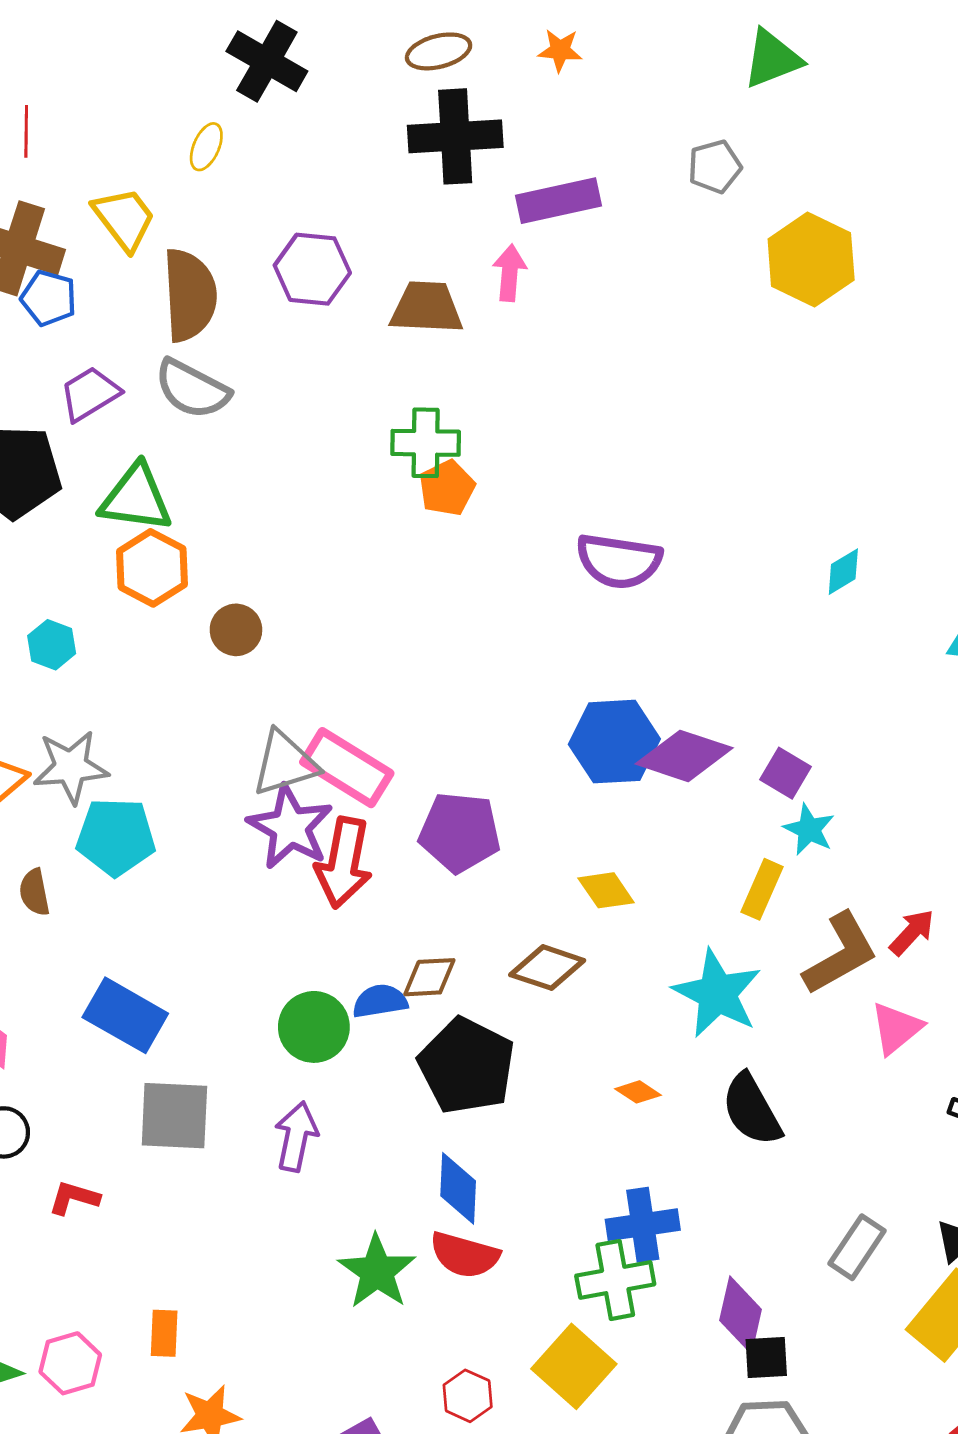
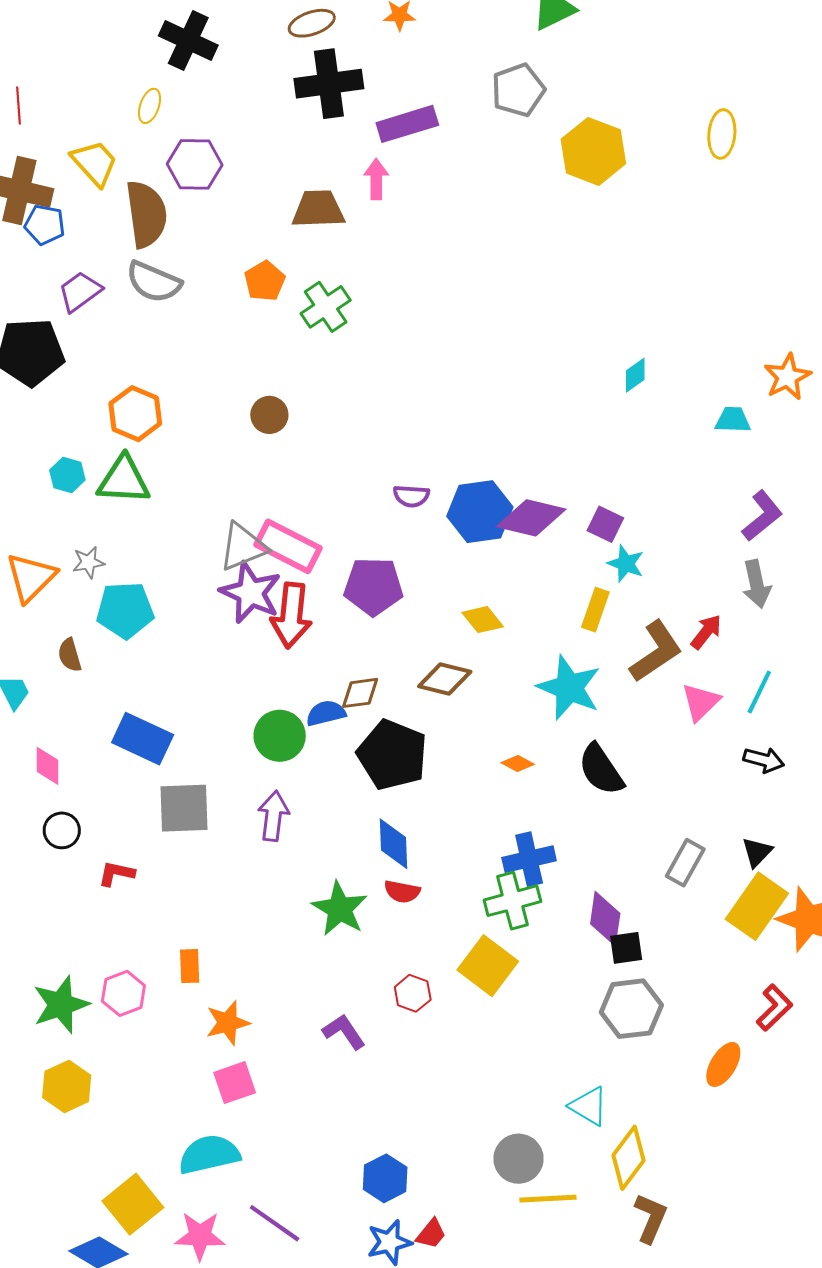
gray pentagon: (715, 167) -> (518, 90), size x1.4
purple hexagon: (312, 269) -> (195, 164), moved
green cross: (426, 443) -> (326, 307), turned -30
orange pentagon: (447, 488) -> (265, 281), moved
green triangle: (136, 498) -> (124, 480), moved
purple semicircle: (619, 561) -> (411, 496), moved, size x0.6
brown circle: (236, 630) -> (269, 415), moved
gray star: (71, 767) -> (88, 562), size x0.6
red semicircle: (465, 1255) -> (402, 892), size x0.7

